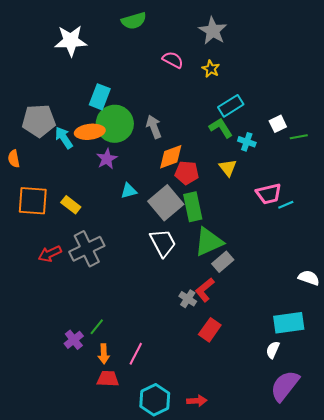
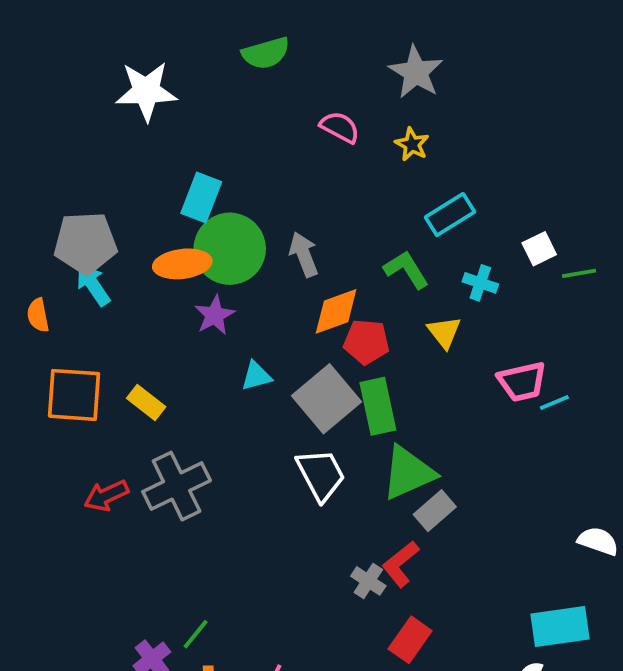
green L-shape: (221, 128) -> (406, 270), moved
cyan arrow: (64, 138) -> (93, 285), moved

